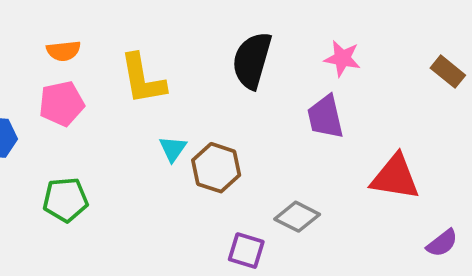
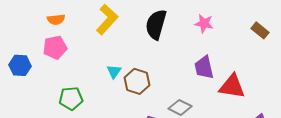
yellow L-shape: (143, 79) -> (107, 19), moved, turned -128
purple trapezoid: (325, 117) -> (204, 67), moved
green pentagon: (65, 200) -> (71, 98), moved

